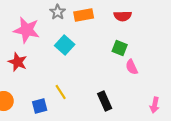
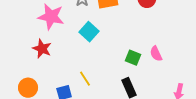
green square: (120, 48) -> (133, 58), moved

